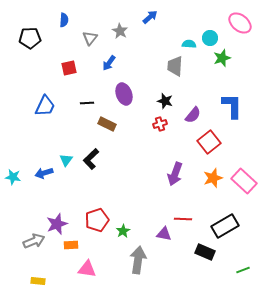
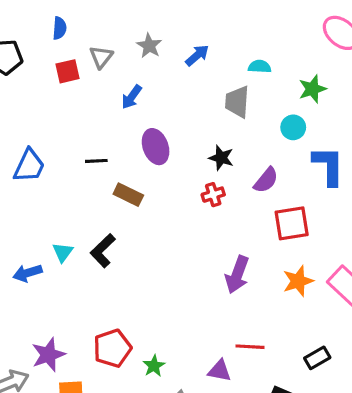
blue arrow: (150, 17) -> (197, 55), moved
cyan circle: (210, 38) -> (293, 127), moved
red square: (69, 68) -> (68, 71), moved
red square: (209, 142) -> (292, 223), turned 30
black rectangle: (225, 226) -> (317, 358), size x0.6

